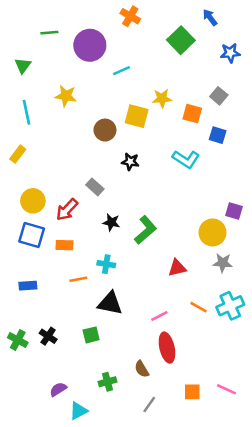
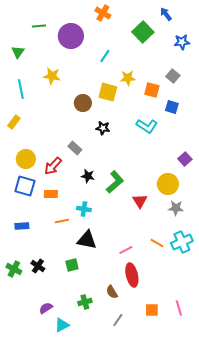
cyan line: (121, 71) -> (105, 56), moved, turned -32
purple square: (234, 211) -> (185, 159), moved, turned 32
red triangle: (177, 268) -> (140, 201), moved, turned -49
pink line: (226, 389) -> (179, 308), turned 49

